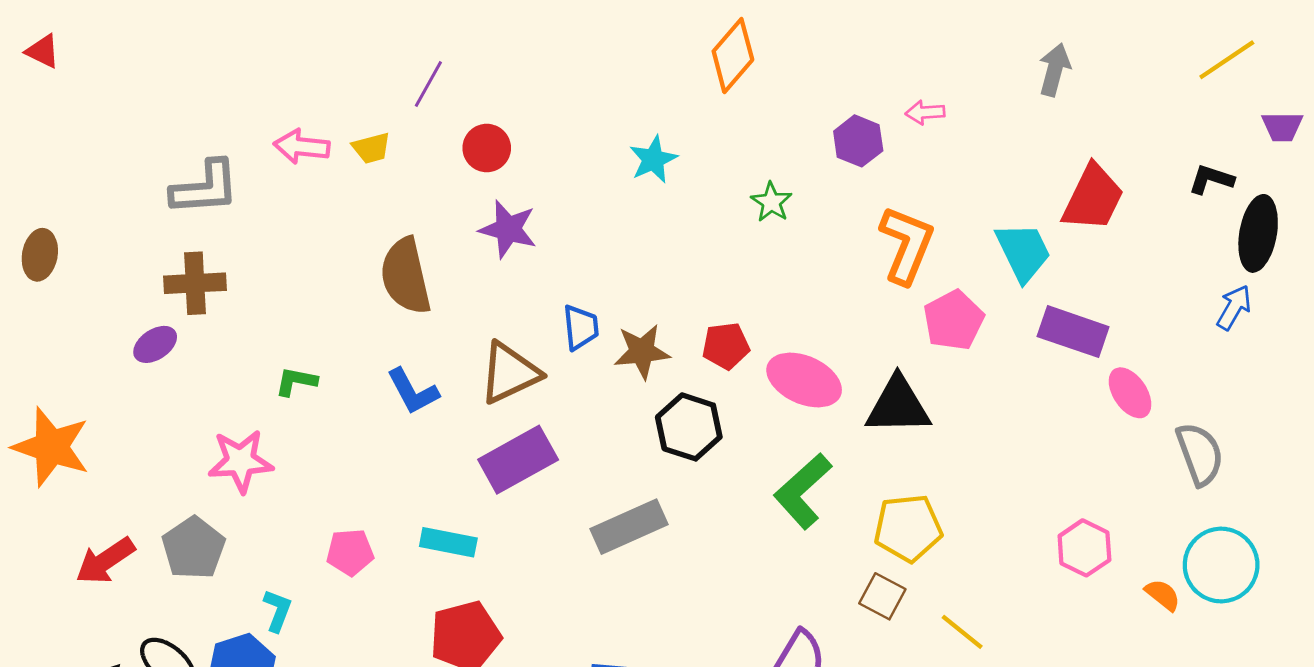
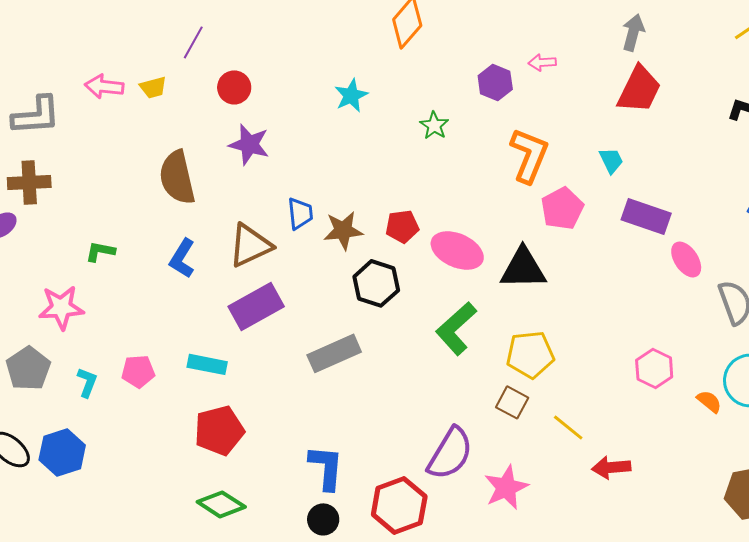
red trapezoid: (1093, 198) -> (639, 89), moved
cyan trapezoid: (1023, 252) -> (611, 160), size x0.6
blue L-shape: (413, 391) -> (182, 258), turned 60
cyan L-shape: (278, 611) -> (87, 382), moved

